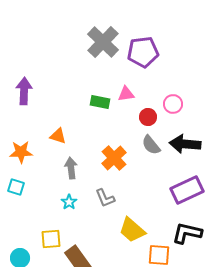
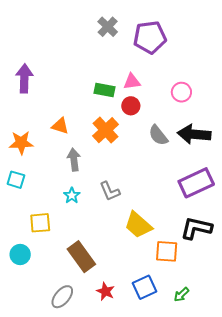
gray cross: (103, 42) -> (108, 27), size x0.6
red circle: (148, 117) -> (131, 106), moved
orange cross: (114, 158) -> (106, 130), moved
yellow square: (51, 239) -> (40, 223), moved

